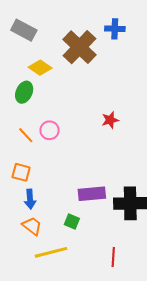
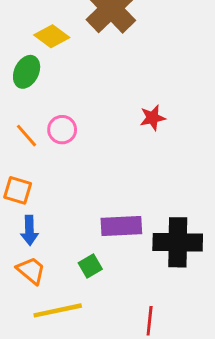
green square: (72, 222) -> (90, 266), turned 35

